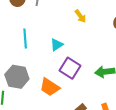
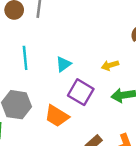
yellow arrow: (80, 16) -> (110, 65), moved, turned 112

